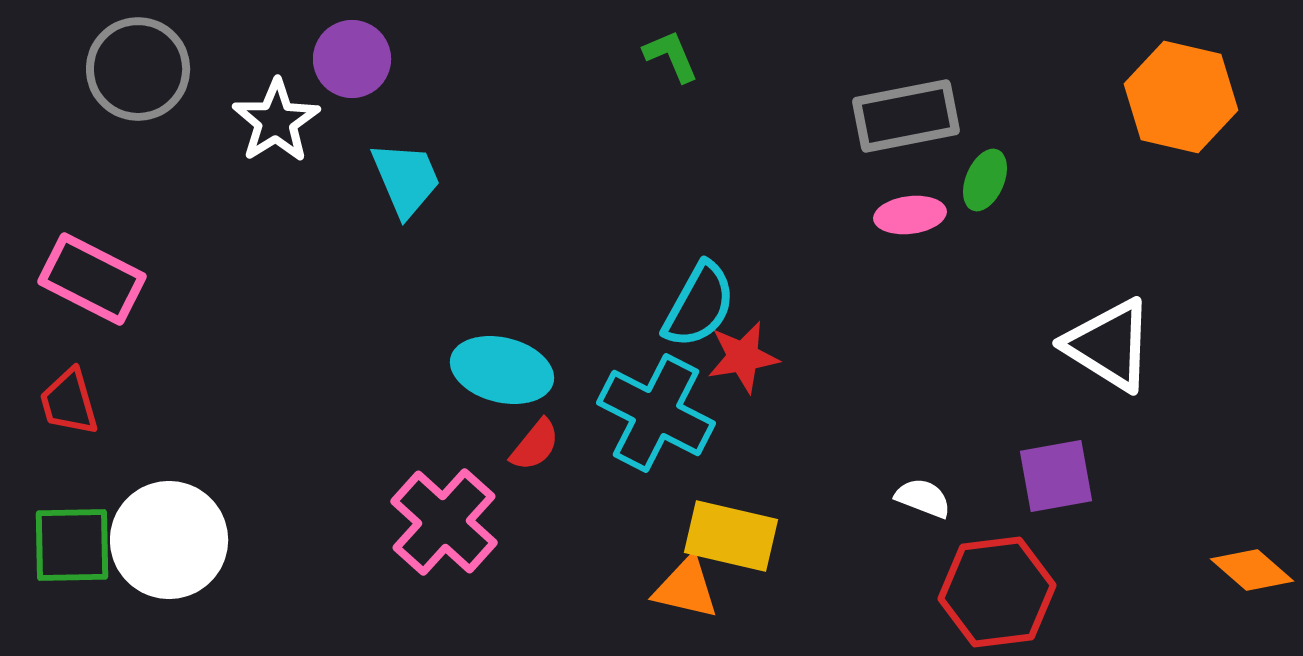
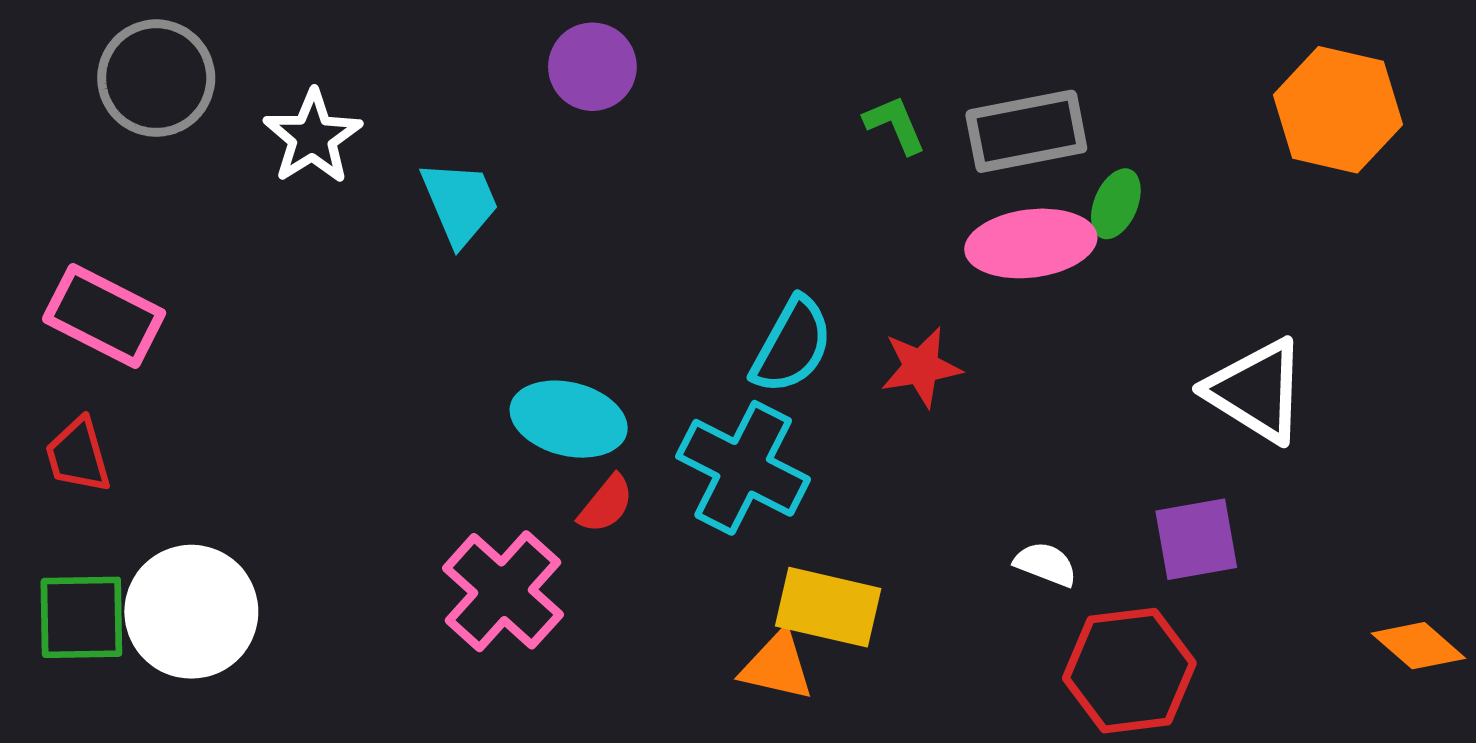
green L-shape: (671, 56) -> (895, 125), moved
purple circle: (352, 59) -> (592, 67), moved
pink ellipse: (910, 215) -> (1031, 243), size x1.6
red star: (743, 357) -> (921, 367), moved

